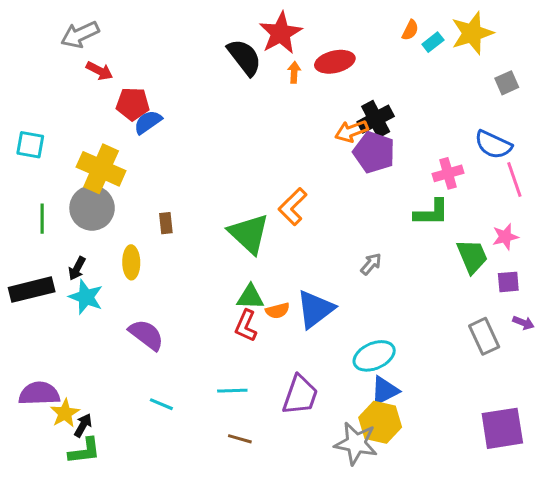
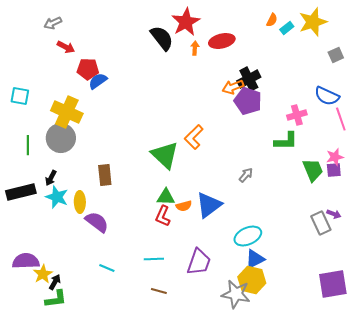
gray arrow: (80, 35) -> (53, 23), size x0.7
brown rectangle: (166, 223) -> (105, 175), moved, size x1.5
yellow ellipse: (131, 262) -> (80, 202), moved
purple square: (508, 282) -> (334, 170), moved
purple arrow: (523, 323) -> (334, 214), moved

